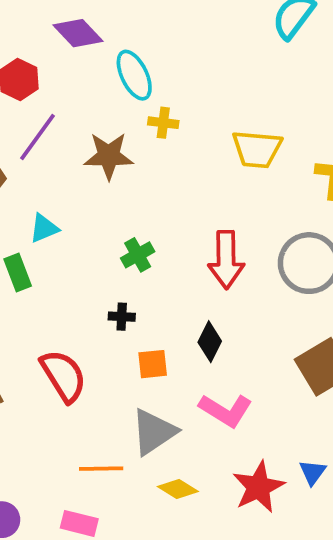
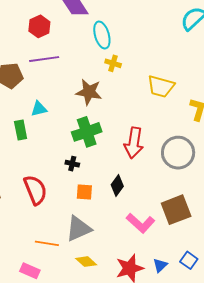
purple line: (38, 137) -> (44, 59), turned 36
brown star: (109, 156) -> (89, 92), moved
green cross: (138, 255) -> (87, 132), size x1.6
pink L-shape: (226, 410) -> (140, 223), moved

